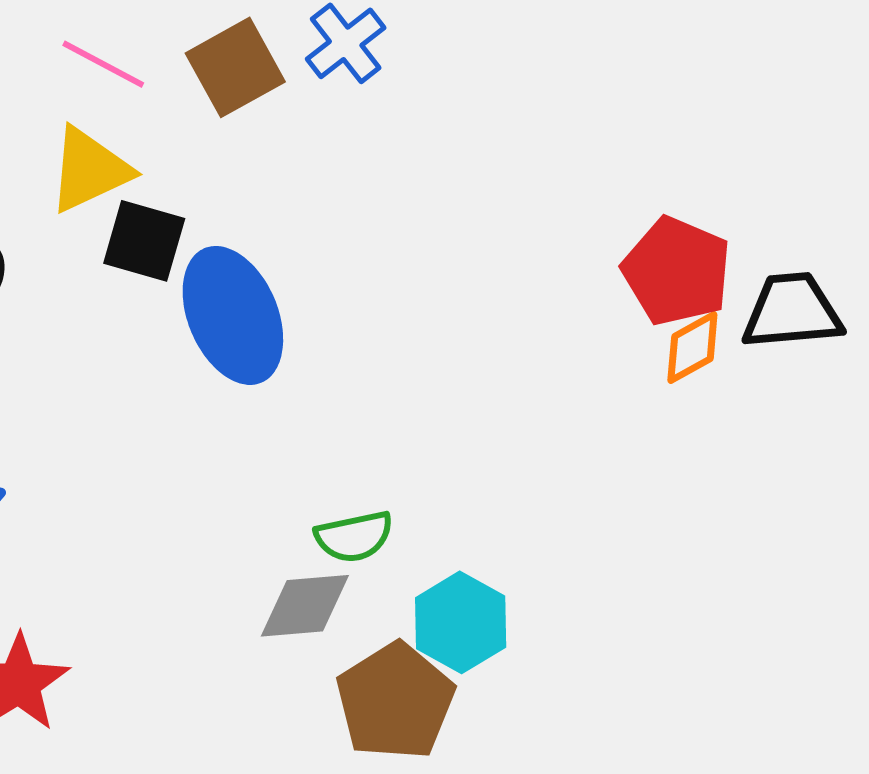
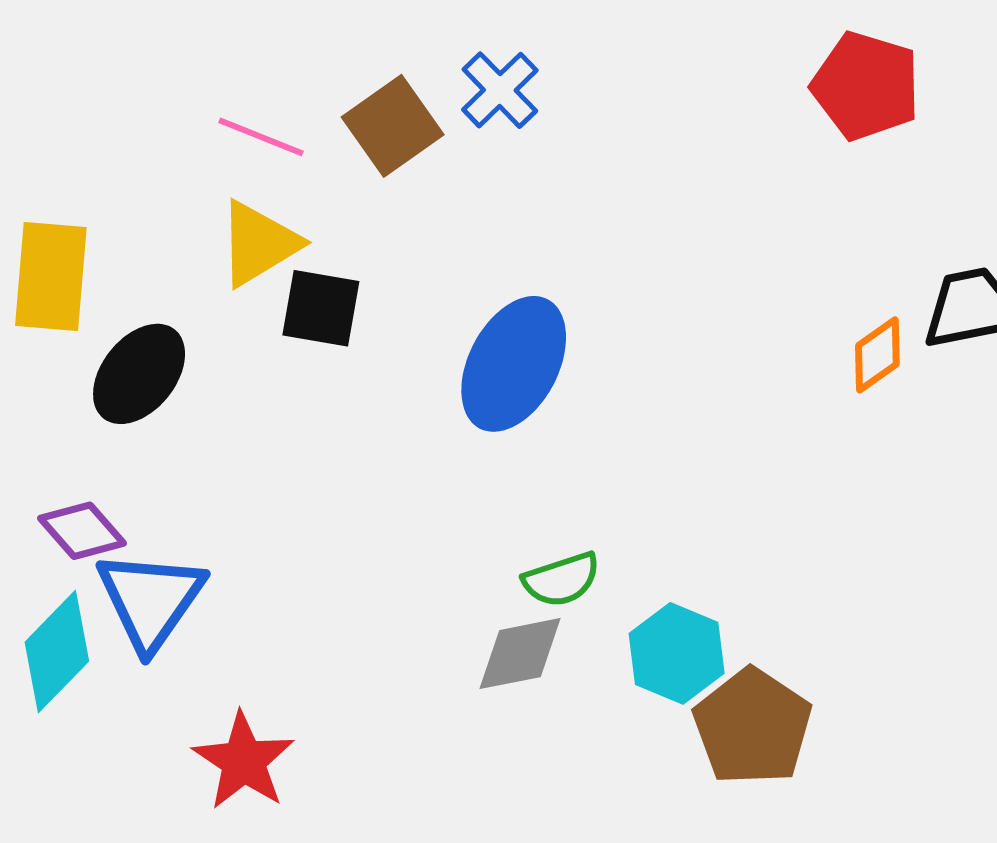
red pentagon: (677, 271) -> (866, 86), moved
blue ellipse: (233, 315) -> (514, 364), moved, turned 57
brown pentagon: (395, 701) -> (753, 727), moved

